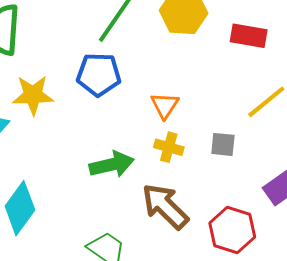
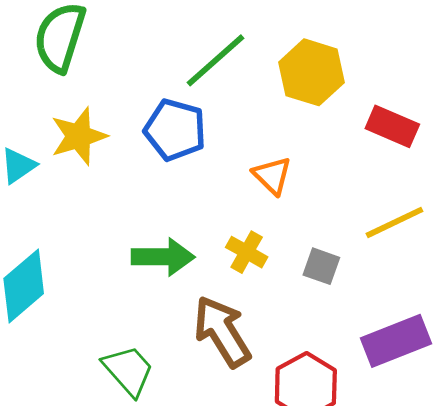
yellow star: (33, 95) -> (79, 136), turned -30
orange triangle: (165, 105) -> (272, 176), moved, turned -32

